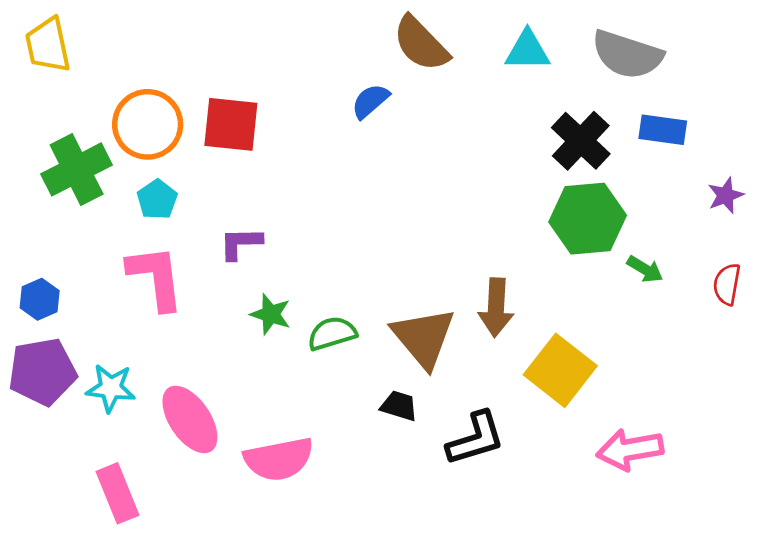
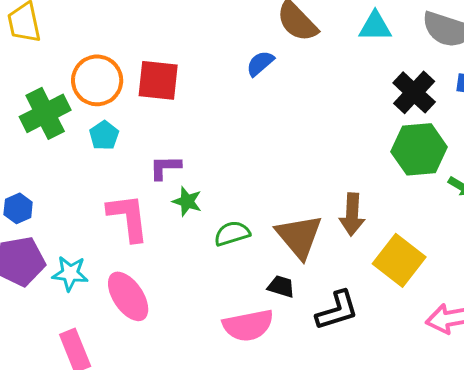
pink L-shape: (156, 277) -> (128, 217), moved
green star: (271, 314) -> (187, 201), moved
pink semicircle: (279, 459) -> (248, 325), moved

